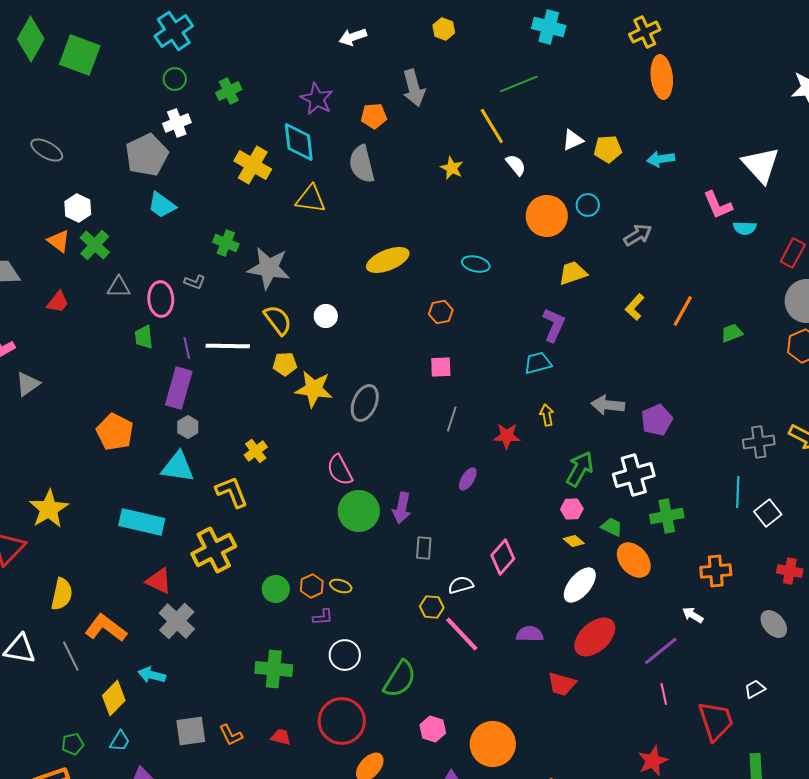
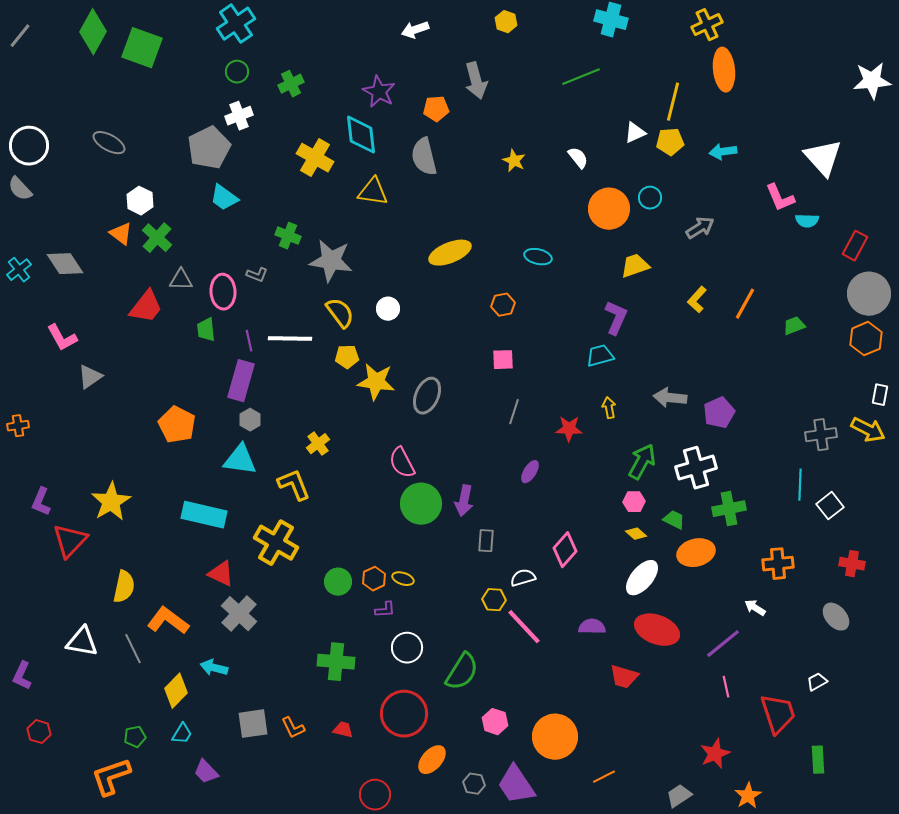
yellow line: (492, 126) -> (673, 102), moved, turned 45
red trapezoid: (58, 302) -> (146, 307), moved, size x1.5
yellow cross: (214, 550) -> (276, 543), turned -33
orange ellipse: (634, 560) -> (696, 553), turned -63
red ellipse: (595, 637) -> (657, 630), turned 63

